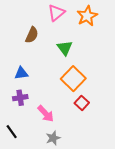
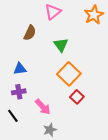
orange star: (87, 16) -> (94, 15), moved
black line: (12, 132) -> (13, 116), moved

